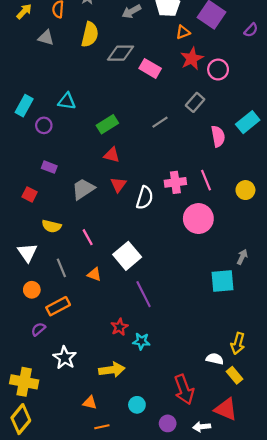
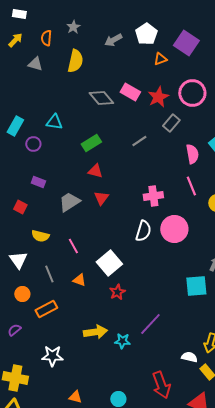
gray diamond: (121, 53) -> (101, 98), moved, turned 50
red star: (192, 59) -> (158, 97), moved
pink circle: (218, 70) -> (192, 93), size x1.4
pink line: (206, 180) -> (191, 186), moved
white semicircle: (145, 198) -> (143, 231), moved
purple line: (144, 294) -> (150, 324), moved, turned 70
red star: (119, 327) -> (117, 292), moved
purple semicircle: (38, 329) -> (14, 330), moved
white star: (65, 358) -> (52, 356), turned -30
yellow arrow: (112, 370) -> (95, 332), moved

